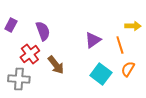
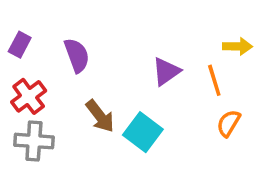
red cross: (30, 54) -> (29, 96), moved
cyan square: (101, 74) -> (143, 132), moved

